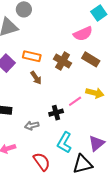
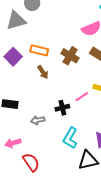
red semicircle: (42, 162) -> (31, 162), moved

